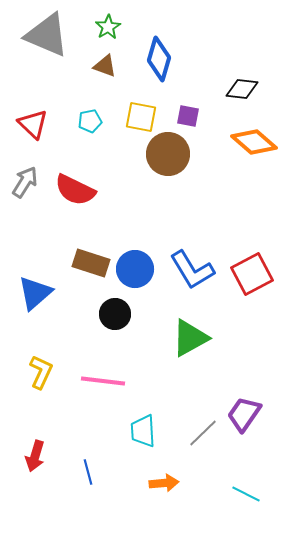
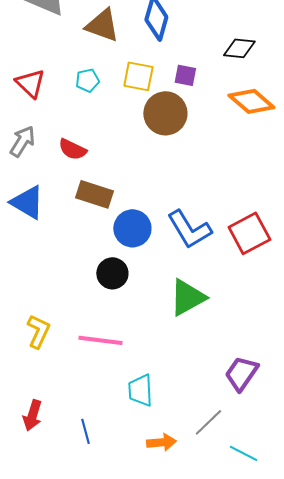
brown triangle: (105, 66) -> (102, 25), size x1.5
red semicircle: (75, 190) -> (72, 149), size x0.7
brown rectangle: (91, 263) -> (94, 194), moved
blue triangle: (35, 293) -> (27, 202), moved, turned -48
gray line: (203, 433) -> (208, 422), moved

